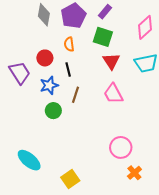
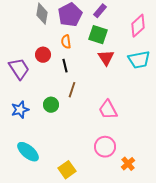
blue star: (49, 85) -> (20, 110), moved
pink trapezoid: (113, 94) -> (108, 110), moved
pink circle: (121, 147) -> (105, 147), moved

